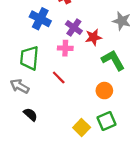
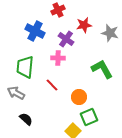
red star: (93, 37) -> (84, 25), moved
orange circle: (104, 91) -> (79, 97), moved
green square: (107, 121) -> (89, 117), moved

